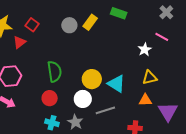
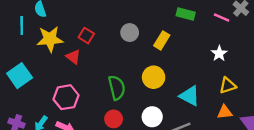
yellow rectangle: (90, 22) -> (162, 40), moved
pink line: (162, 37) -> (222, 17), moved
red triangle: (19, 42) -> (73, 57), turned -40
yellow circle: (92, 79) -> (154, 77), moved

